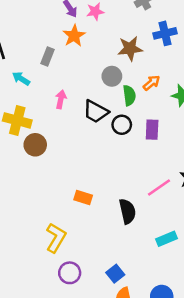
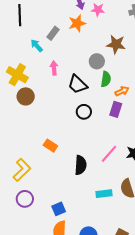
cyan arrow: (21, 79) -> (37, 46), moved
orange arrow: (152, 83) -> (122, 91), moved
pink arrow: (61, 99) -> (54, 68), turned -32
black circle: (122, 125) -> (84, 112), moved
pink line: (159, 187) -> (109, 154), turned -30

